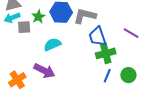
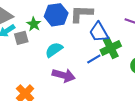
purple arrow: (44, 71) -> (64, 75), moved
blue line: (107, 76) -> (94, 59), moved, turned 48

